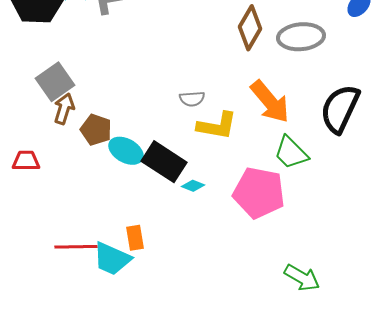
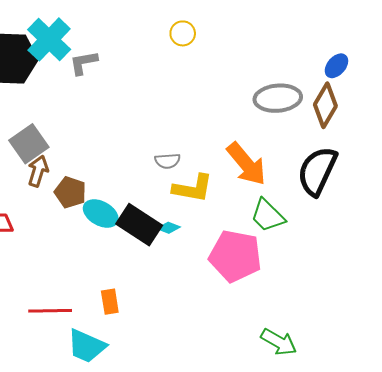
brown diamond: (250, 28) -> (325, 105), moved
cyan diamond: (193, 186) -> (168, 228), moved
cyan trapezoid: (112, 259) -> (87, 346), moved

